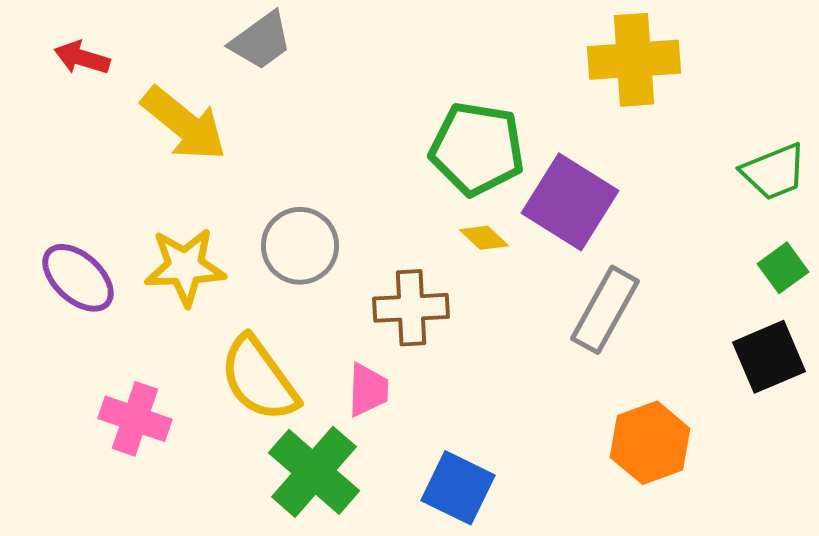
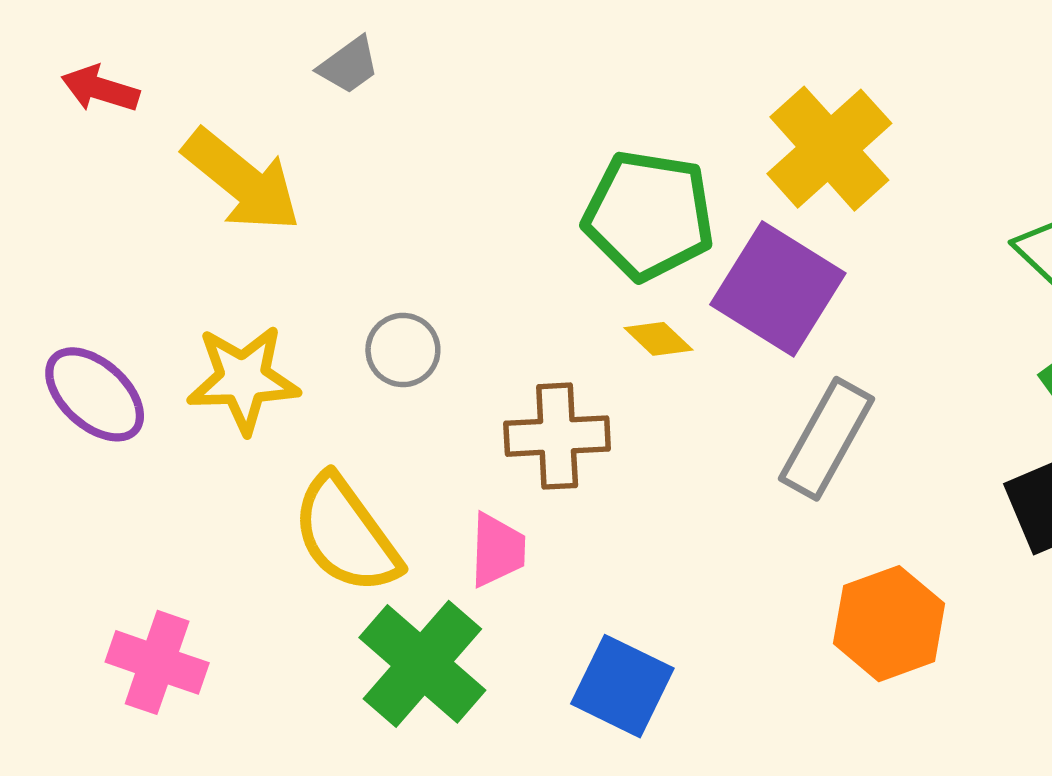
gray trapezoid: (261, 41) -> (349, 65), size x0.7
yellow cross: (634, 60) -> (829, 149), moved, turned -38
gray circle: (300, 246) -> (403, 350), size x0.7
pink cross: (135, 419) -> (157, 662), moved

